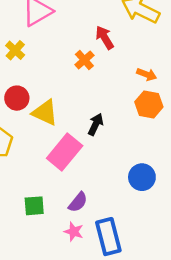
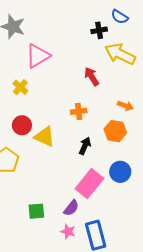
orange cross: (84, 60) -> (79, 111), moved, turned 35
orange hexagon: (149, 104) -> (115, 131), moved
pink rectangle: (65, 152) -> (89, 184), moved
blue circle: (142, 177) -> (120, 172), moved

